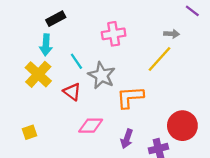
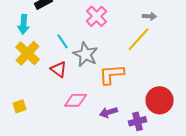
pink cross: (114, 34) -> (96, 16), turned -35
cyan arrow: (46, 45) -> (24, 24), moved
purple arrow: (127, 139) -> (108, 112), turned 54

